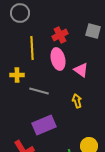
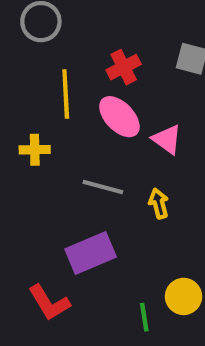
pink ellipse: (58, 59) -> (119, 117), turned -30
gray line: (39, 91) -> (103, 187), moved

